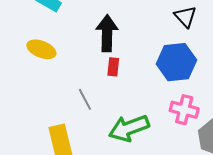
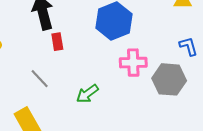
green arrow: (129, 128) -> (87, 94), size x0.6

